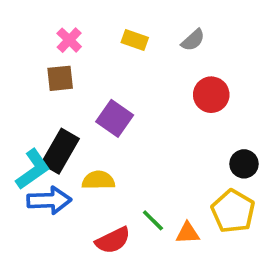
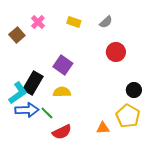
brown square: (60, 78) -> (17, 35), moved, turned -35
yellow semicircle: (98, 180) -> (62, 92), moved
green line: (153, 220) -> (47, 113), moved

